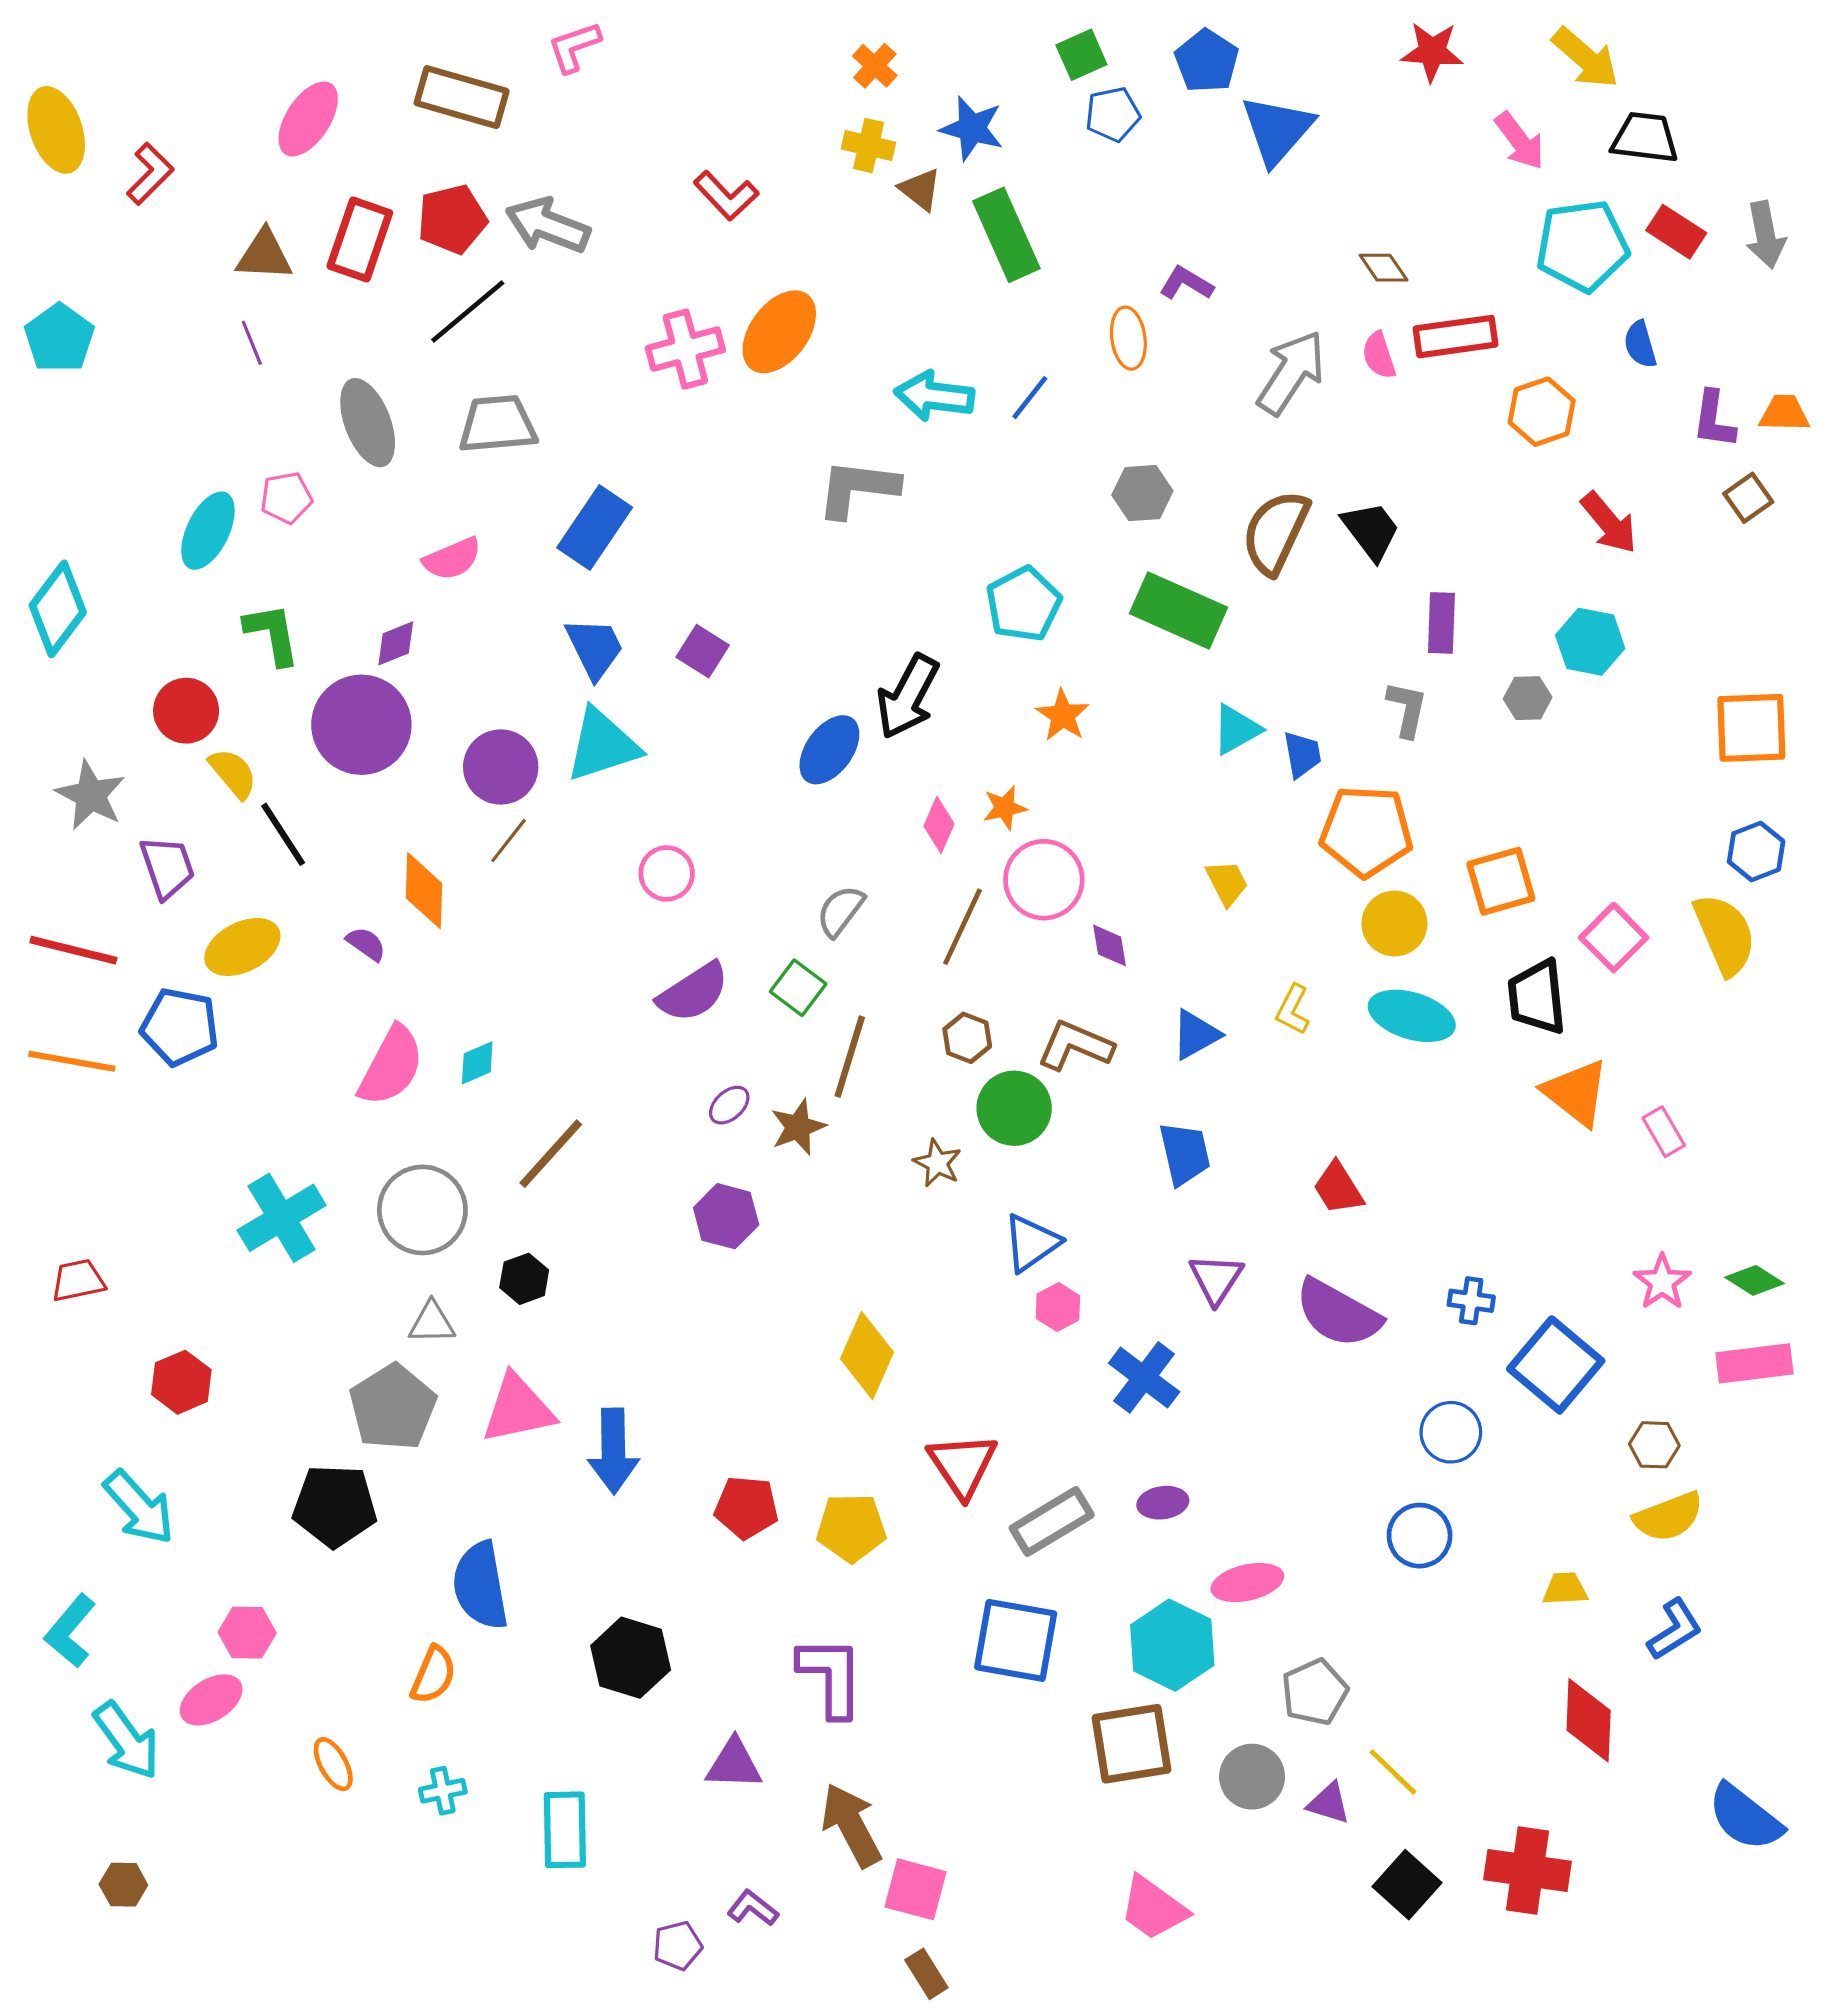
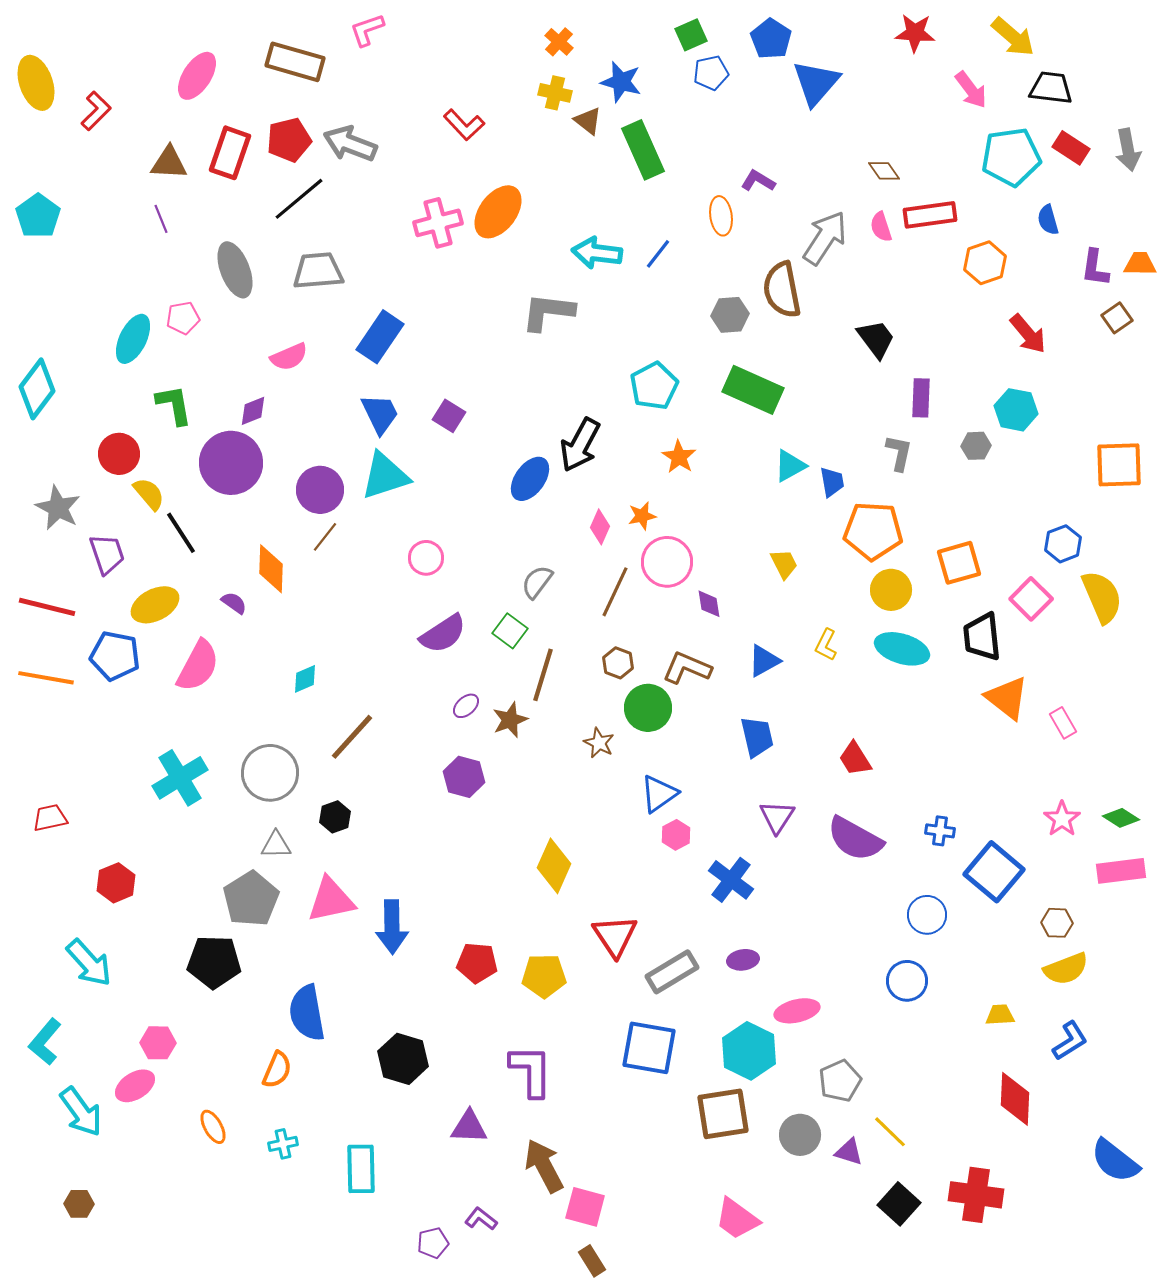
brown semicircle: (1276, 532) -> (782, 290), moved, turned -36
blue hexagon: (1756, 852) -> (1063, 544), moved
pink semicircle: (391, 1066) -> (198, 666), moved

